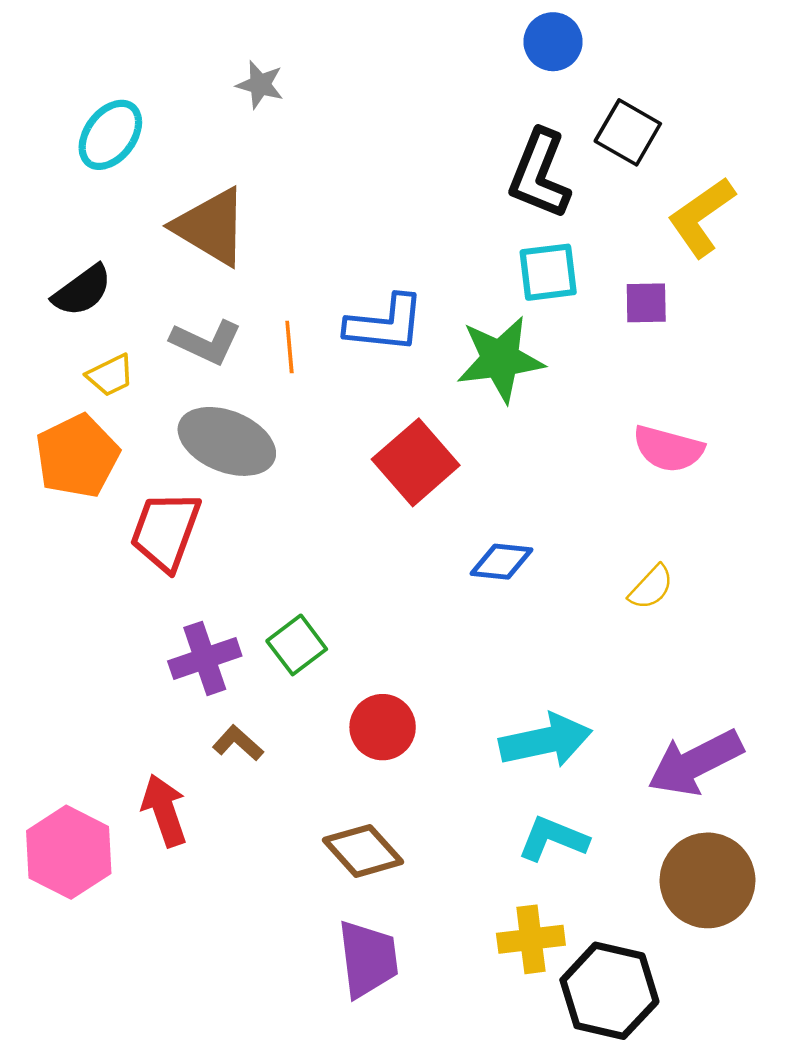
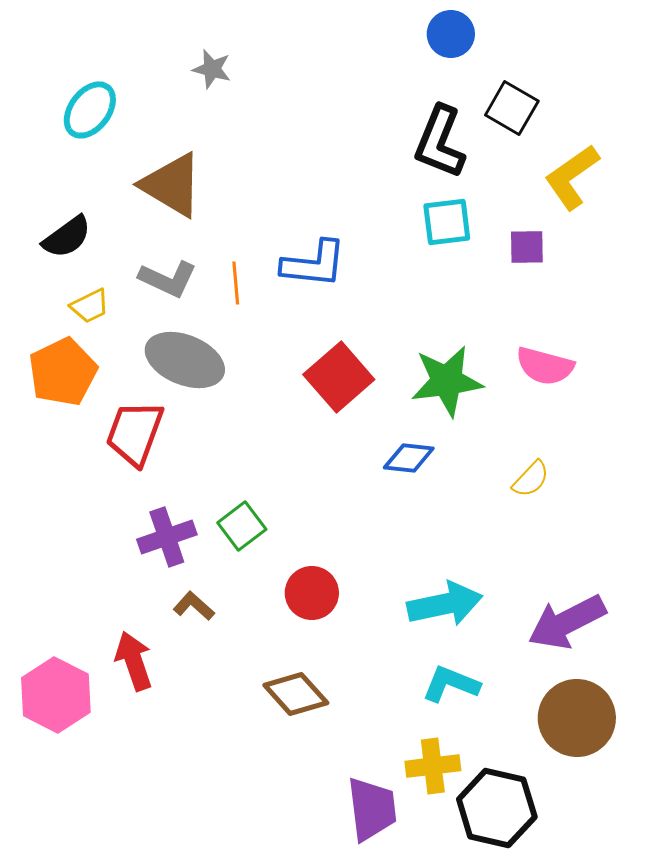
green star: (500, 359) -> (447, 381), moved
purple trapezoid: (368, 959) -> (372, 809), moved

